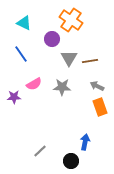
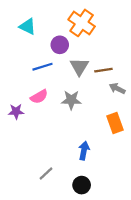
blue line: (21, 54) -> (43, 67), moved, turned -72
gray arrow: (97, 86) -> (117, 89), moved
blue arrow: (85, 142) -> (84, 151), moved

